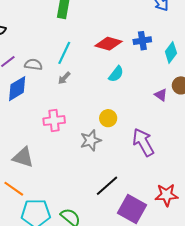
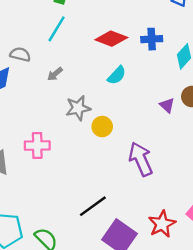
cyan line: (64, 53) -> (57, 29), moved
pink cross: (54, 121) -> (37, 145), moved
gray star: (91, 140) -> (78, 108), moved
red star: (167, 195) -> (162, 224), turned -30

